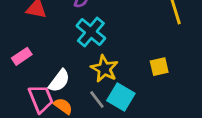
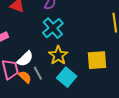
yellow square: (159, 67) -> (97, 60), size x1.5
gray line: (97, 99) -> (38, 73), moved

